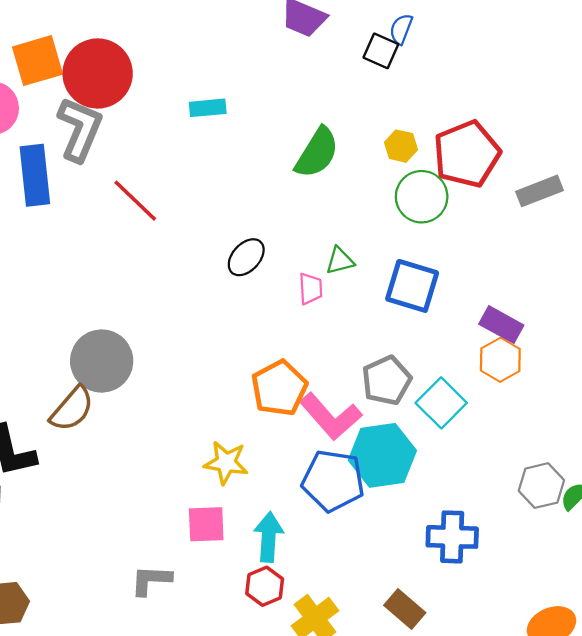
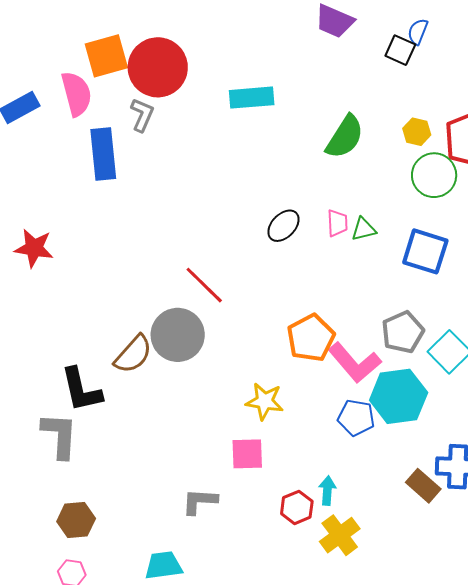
cyan rectangle: (208, 108) -> (252, 98), size x1.4
gray L-shape: (80, 129) -> (142, 115), size x0.6
red line: (135, 201) -> (204, 285), moved
pink trapezoid: (311, 289) -> (337, 223), moved
gray circle: (102, 361) -> (178, 335), moved
blue pentagon: (333, 481) -> (356, 418), size x0.7
cyan arrow: (269, 537) -> (327, 491), moved, size x0.7
brown rectangle: (405, 609) -> (423, 486), moved

